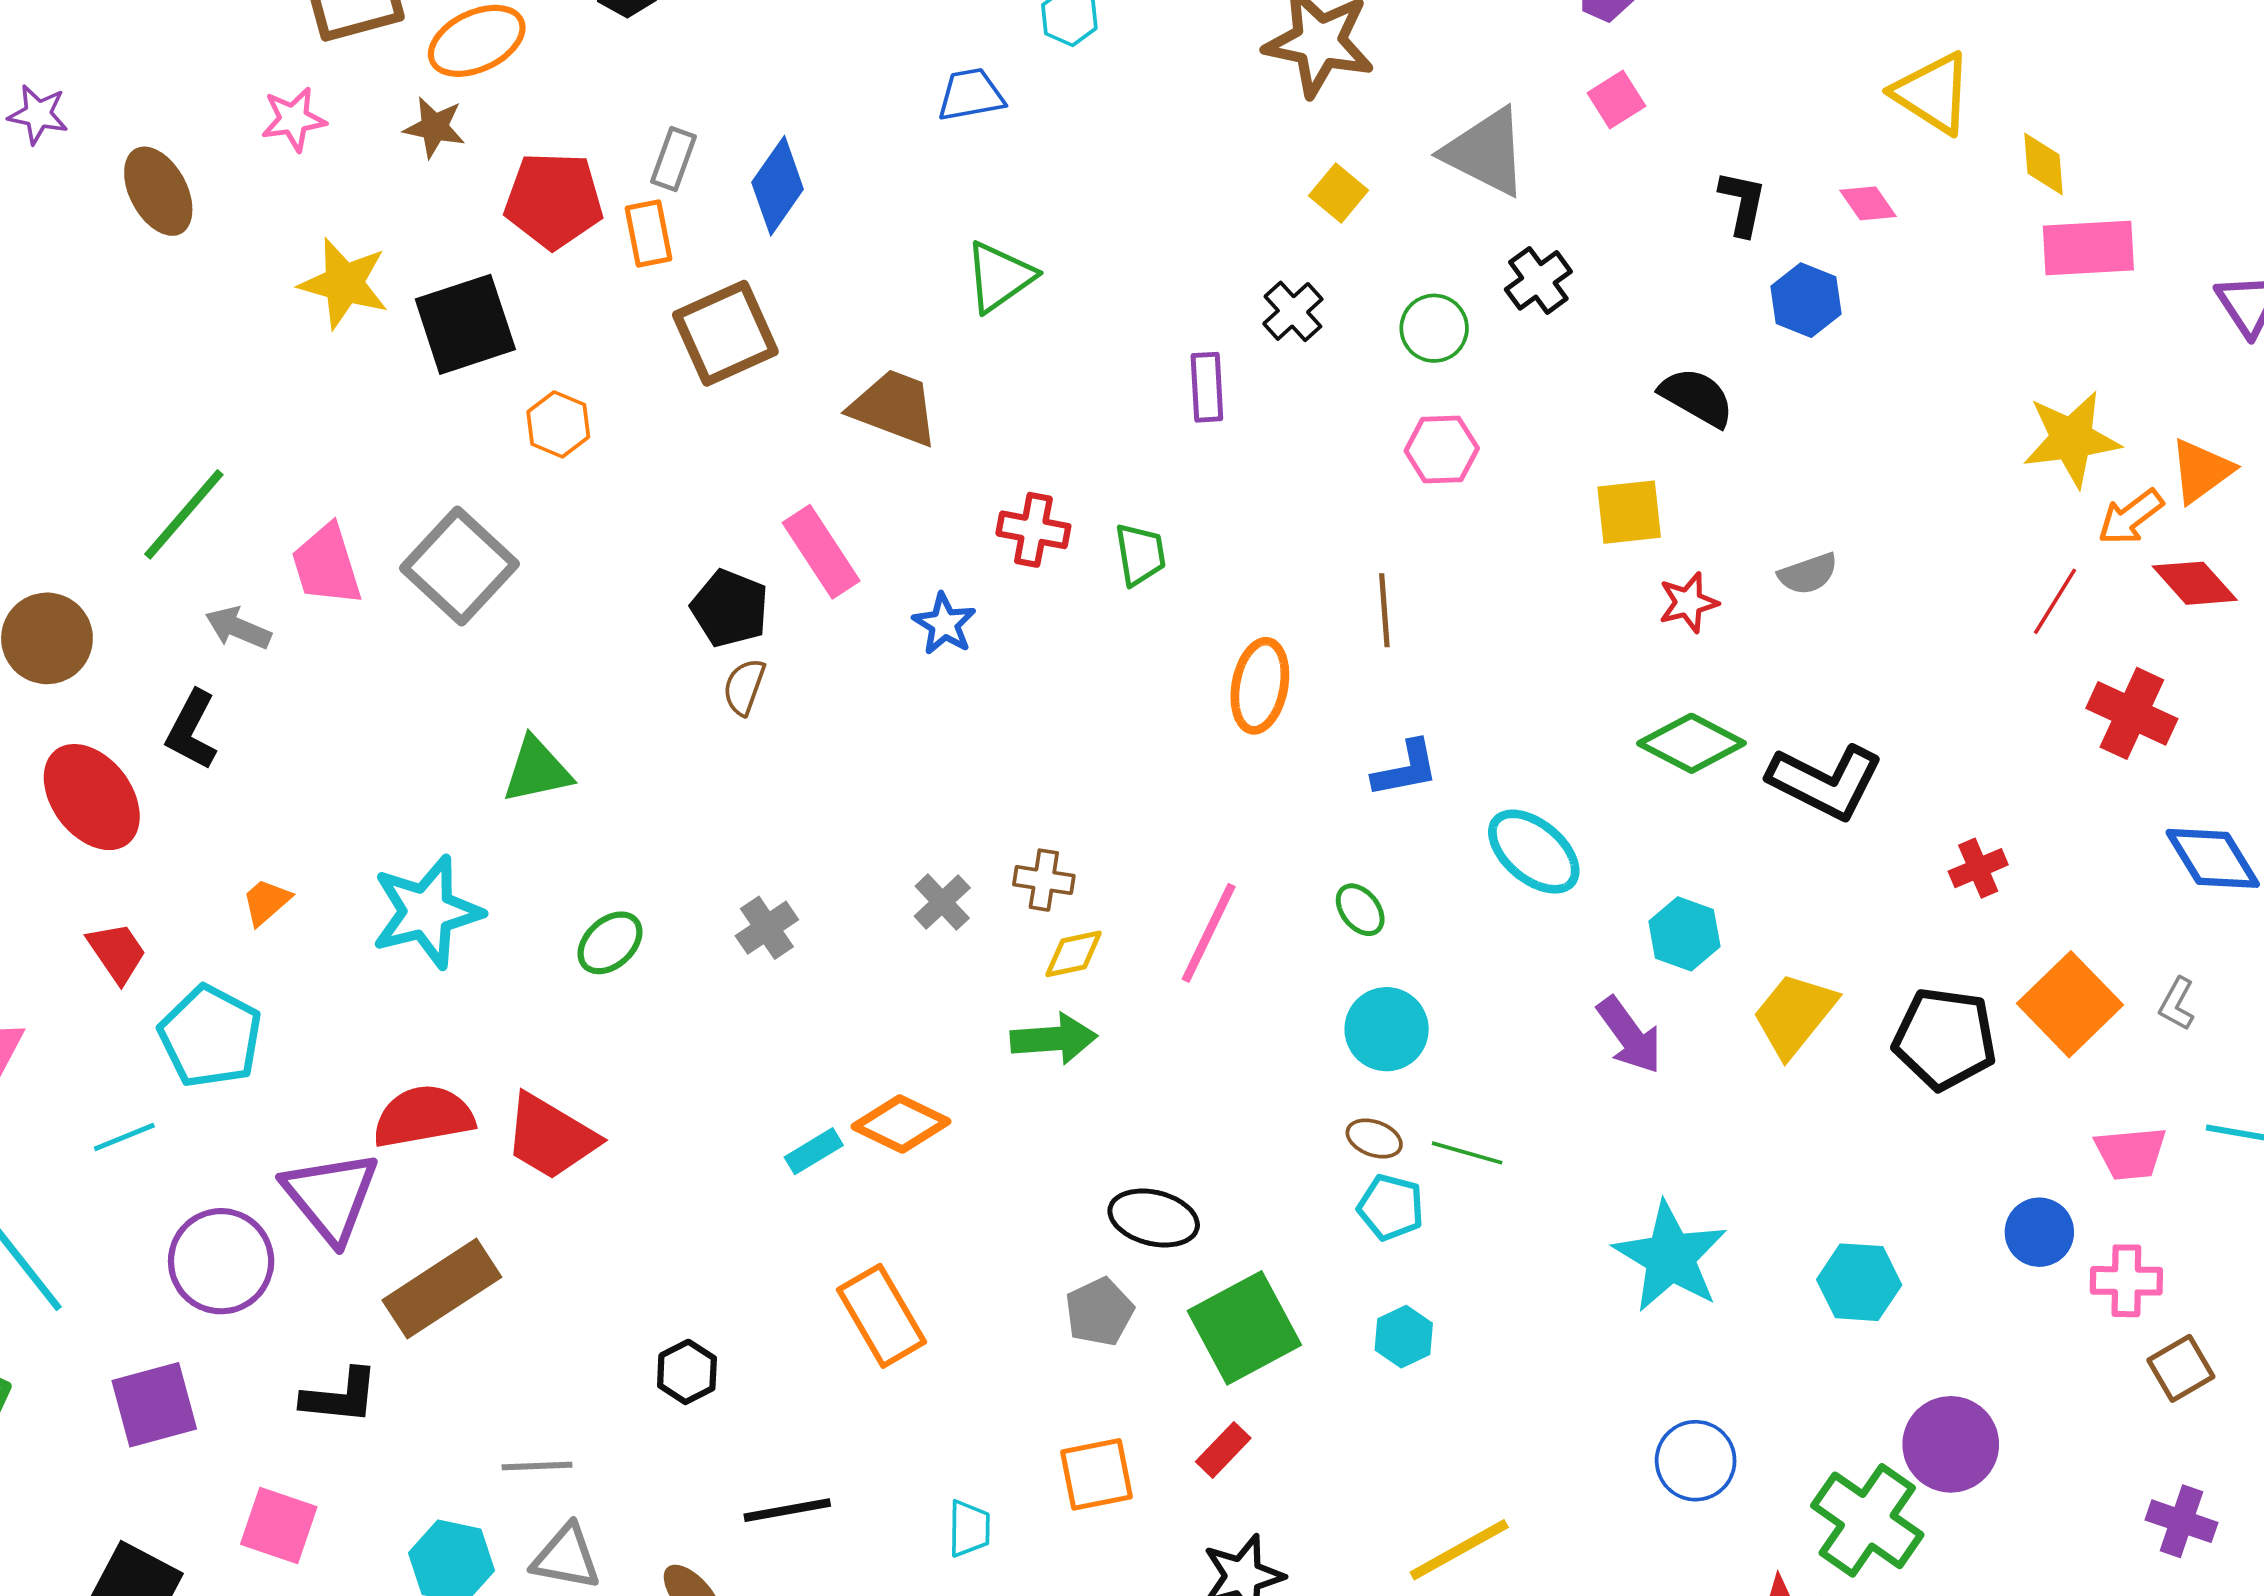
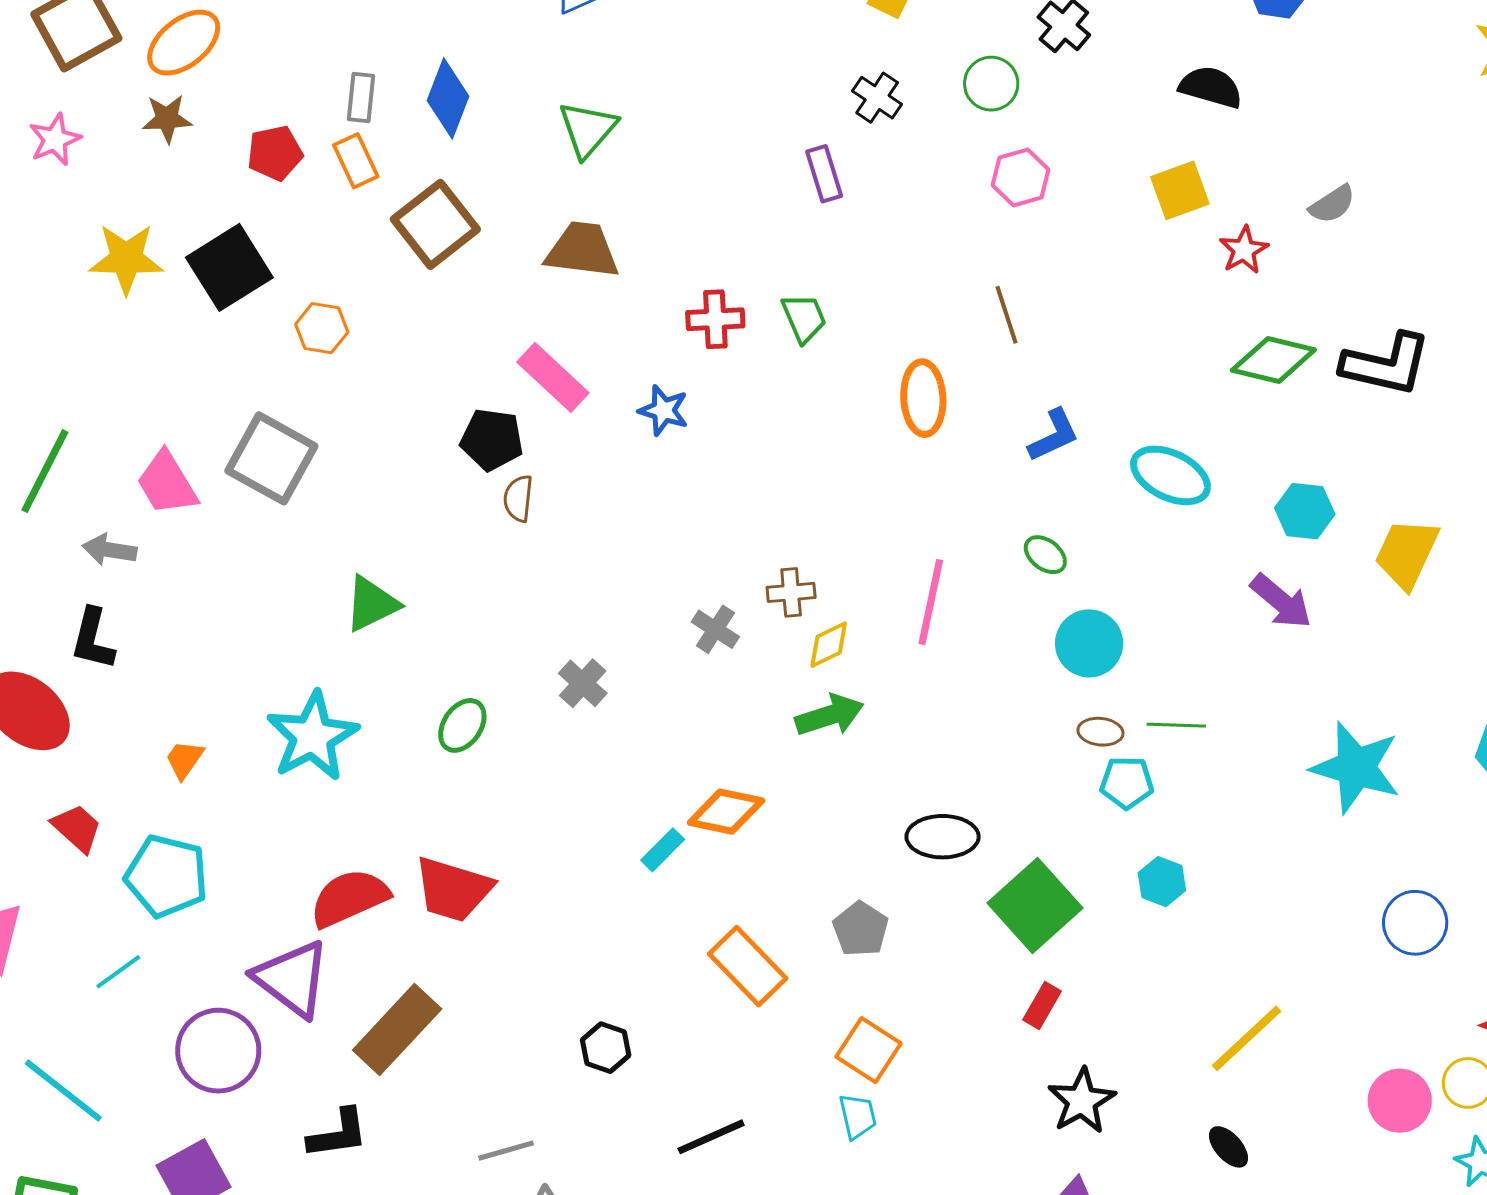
red pentagon: (554, 200) -> (275, 153), size x0.7
green triangle: (999, 277) -> (588, 129), moved
gray pentagon: (1099, 1312) -> (861, 929), moved
orange square: (1097, 1474) -> (869, 1050), moved, turned -32

